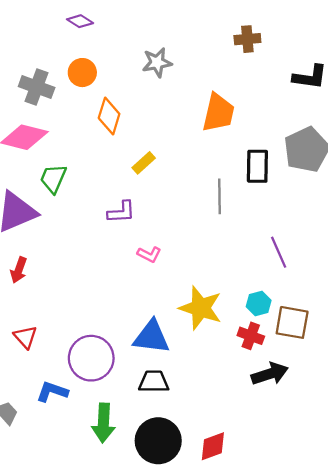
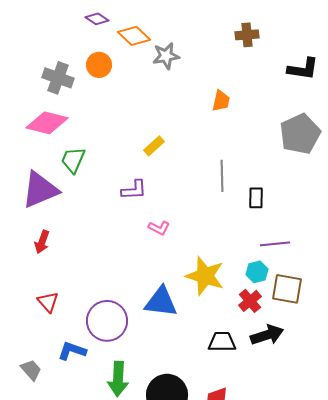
orange trapezoid: (218, 113) -> (221, 101), size x0.6
orange diamond: (109, 116) -> (134, 36), moved, turned -64
black rectangle: (257, 166) -> (256, 198), moved, size x0.7
purple line: (279, 252) -> (275, 244), moved, turned -72
red cross: (251, 336) -> (250, 301), turned 30
black trapezoid: (154, 382) -> (222, 342), moved

